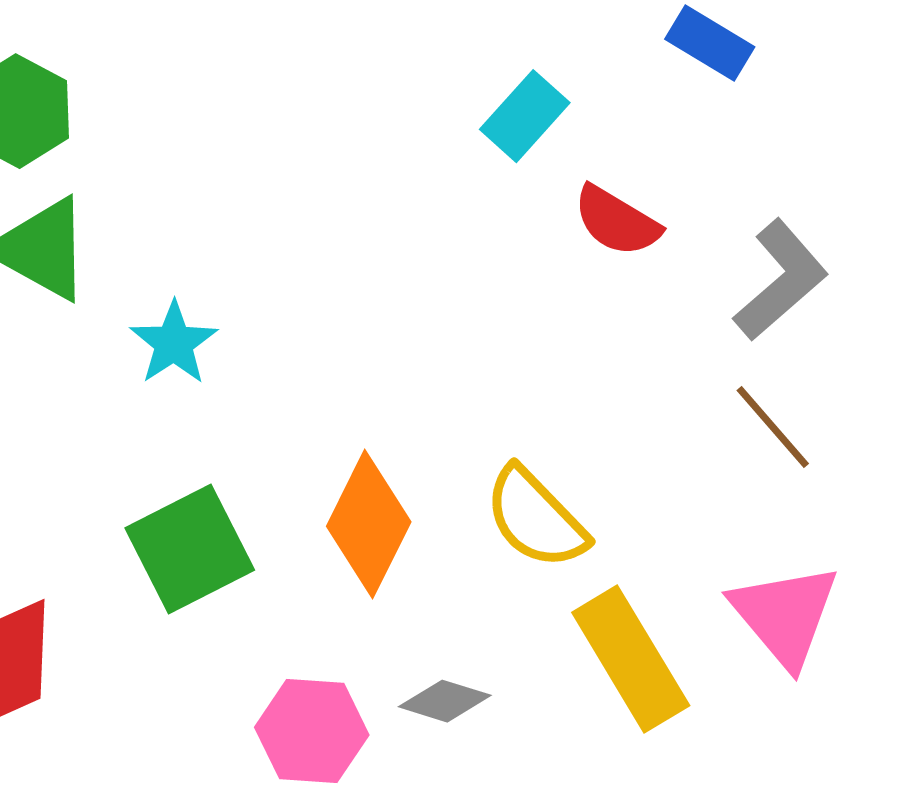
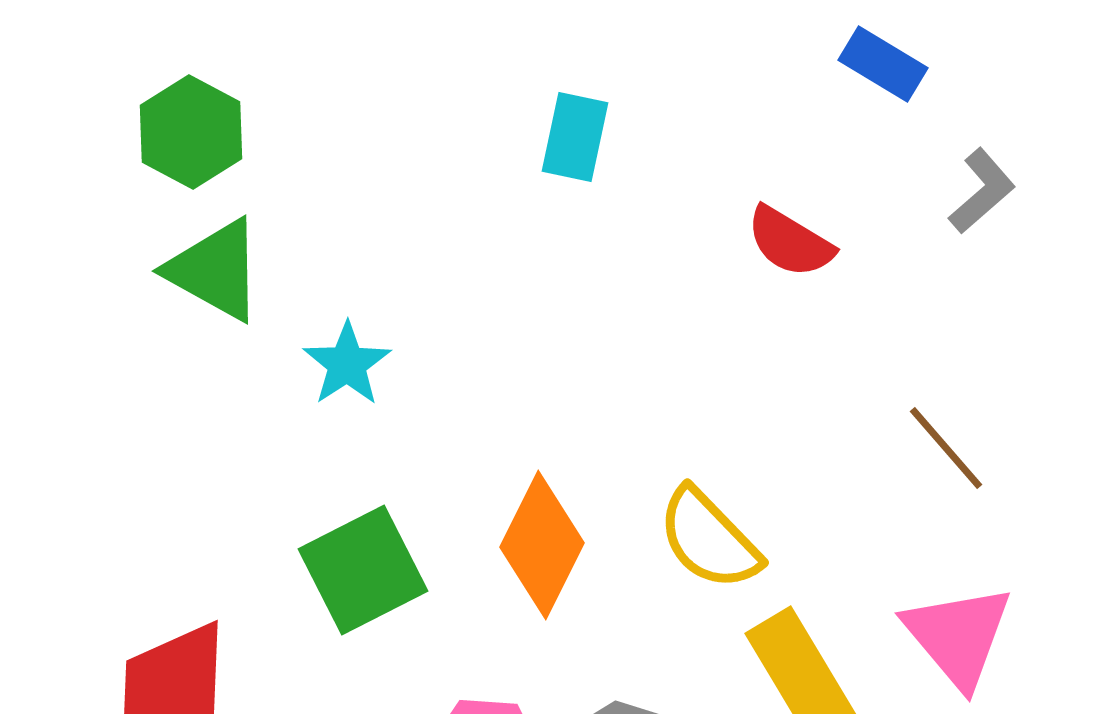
cyan rectangle: (525, 116) -> (575, 137), moved, turned -30
gray L-shape: (781, 280) -> (982, 191), moved, size x0.7

